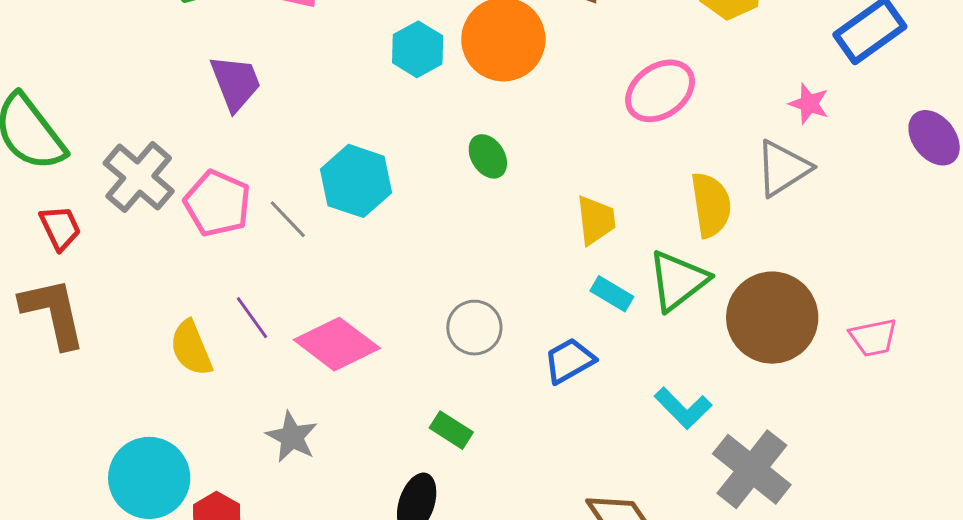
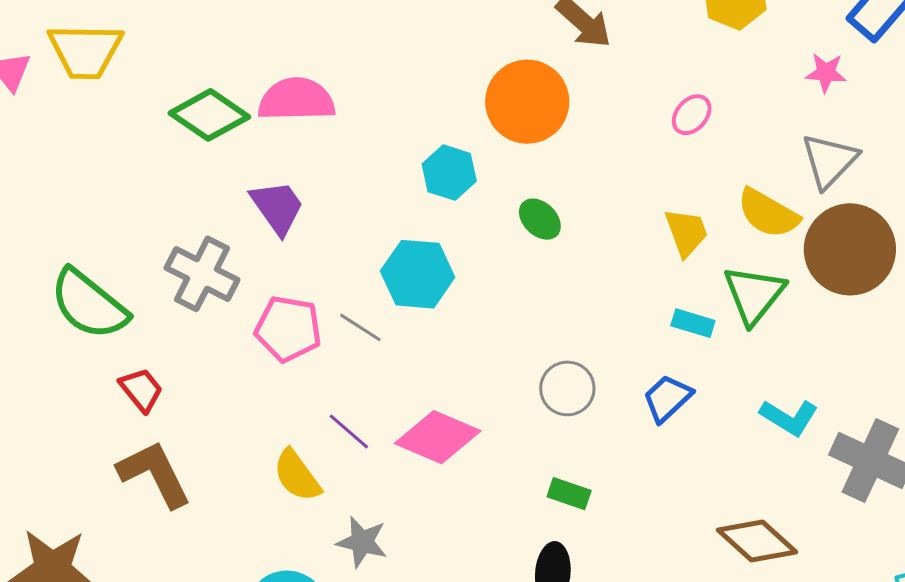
cyan hexagon: (418, 49) -> (449, 173), moved
pink ellipse: (660, 91) -> (692, 115), size x0.6
pink star: (809, 104) -> (826, 73), moved
gray cross: (139, 177) -> (202, 274), moved
yellow semicircle: (711, 205) -> (768, 213), turned 142
yellow trapezoid: (596, 220) -> (686, 232), moved
brown circle: (772, 318) -> (850, 249), moved
gray star: (292, 437) -> (362, 542), moved

